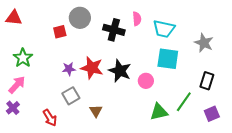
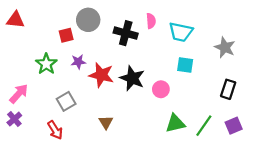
green star: (23, 58) -> (46, 64), moved
cyan square: (168, 59) -> (185, 65), size x0.7
purple star: (69, 69) -> (78, 62), moved
gray square: (71, 96) -> (66, 101), moved
green line: (184, 102) -> (204, 126), moved

